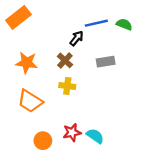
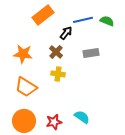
orange rectangle: (18, 17) -> (43, 15), moved
red star: (72, 132) -> (54, 122), moved
orange circle: (43, 141) -> (24, 121), moved, size x1.5

